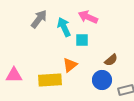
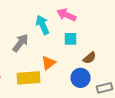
gray arrow: (39, 19) -> (21, 43), moved
cyan square: (82, 40) -> (71, 39), moved

